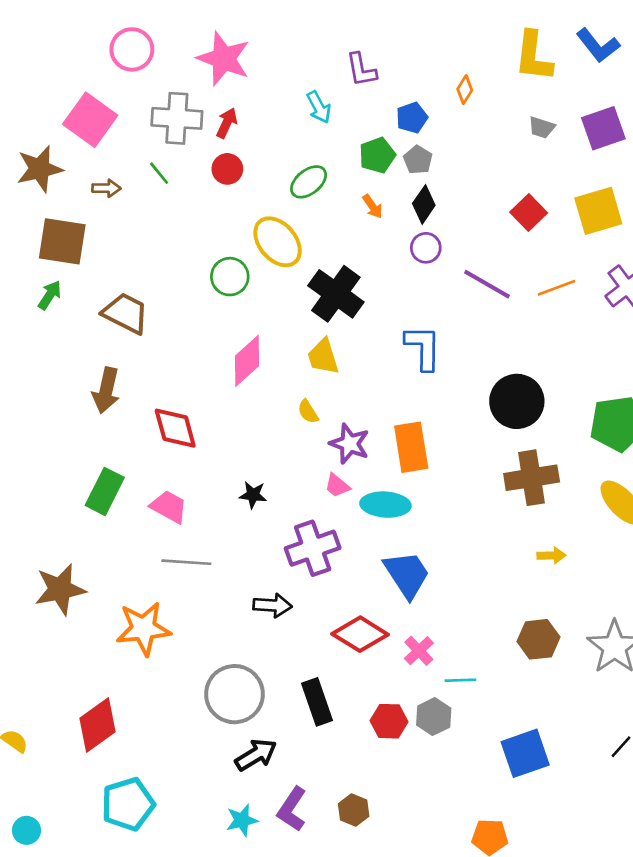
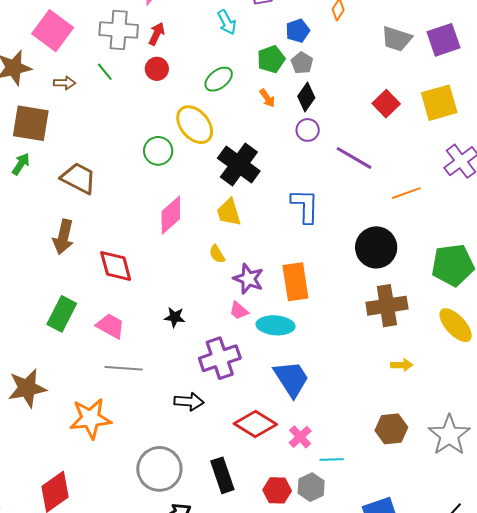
gray trapezoid: (542, 127) -> (397, 39), size x1.5
orange line: (557, 288) -> (406, 193), moved

